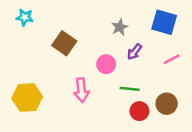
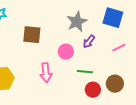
gray star: (120, 27) -> (77, 22), size x1.5
brown square: (64, 43) -> (32, 35), turned -30

